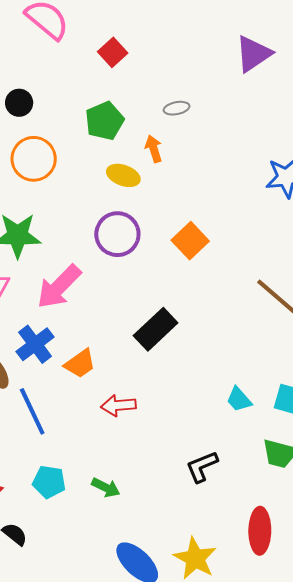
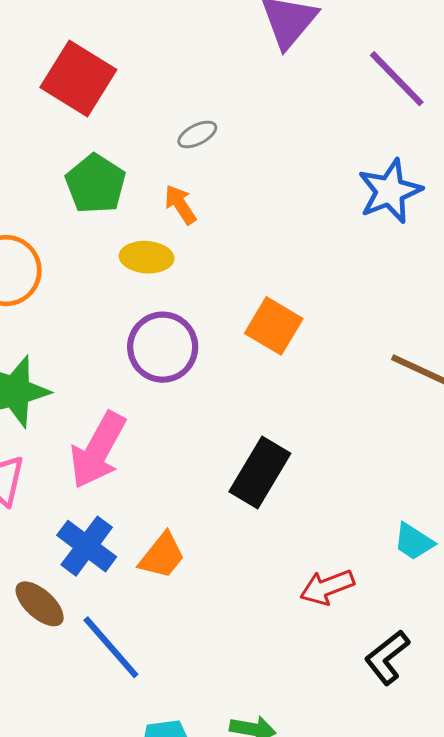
red square: (113, 52) -> (78, 78), size x1.6
red arrow: (118, 405) -> (327, 587), moved

